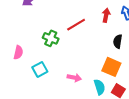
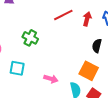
red line: (76, 25) -> (63, 15), moved
cyan square: (40, 69) -> (17, 68), turned 35

